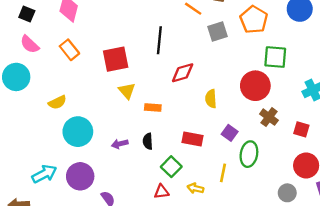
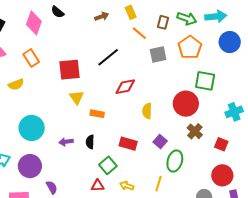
black line: (159, 40) -> (108, 57), turned 40
yellow semicircle: (57, 102) -> (16, 84), moved
yellow line: (223, 173) -> (159, 184), moved

